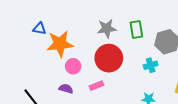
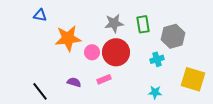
blue triangle: (39, 29) -> (40, 15), moved
pink circle: (73, 66) -> (92, 52), moved

